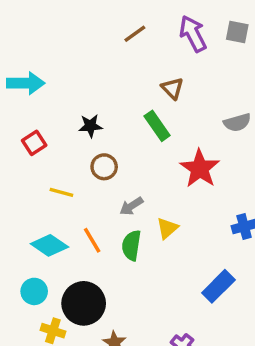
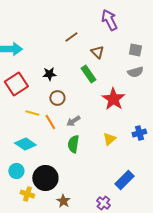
gray square: (237, 32) -> (135, 50), moved
brown line: (135, 34) -> (71, 37), moved
red square: (34, 143) -> (16, 84), size x1.6
yellow triangle: (167, 228) -> (109, 139), moved
orange line: (92, 240) -> (50, 122), moved
blue rectangle: (218, 286) -> (124, 180), moved

